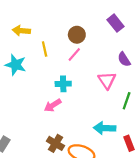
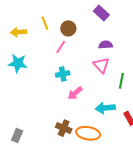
yellow line: (45, 49) -> (45, 23), moved
pink line: (74, 55) -> (61, 47), moved
purple semicircle: (124, 59) -> (106, 45), moved, turned 128
pink arrow: (53, 105) -> (75, 93), moved

